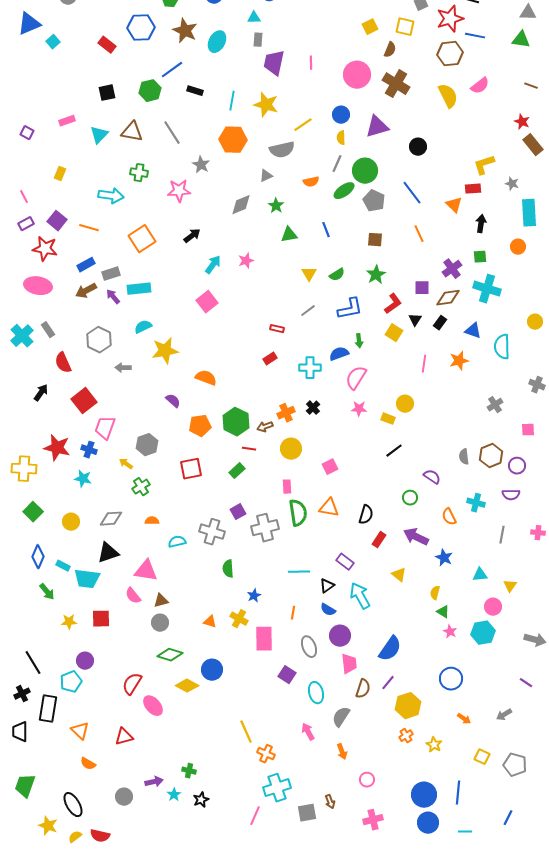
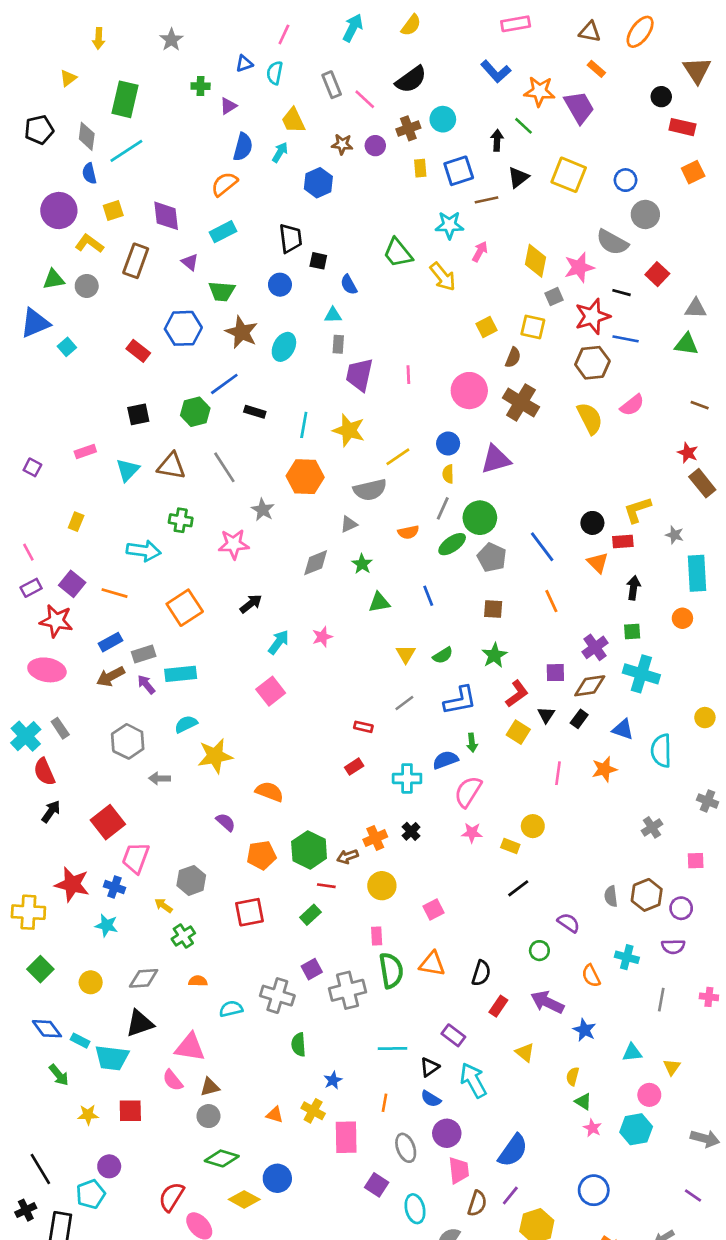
black circle: (418, 147) -> (592, 523), moved
red semicircle: (63, 363) -> (44, 772), moved
blue diamond: (38, 557) -> (47, 1029), turned -60

